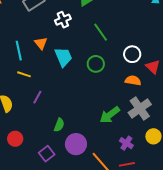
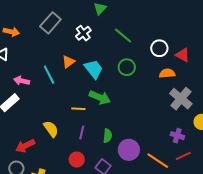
orange triangle: (41, 43) -> (68, 62), turned 48
yellow line: (24, 74) -> (78, 109), moved
purple line: (37, 97) -> (82, 132), moved
green arrow: (110, 115) -> (100, 97), moved, turned -105
red circle: (15, 139) -> (77, 160), moved

